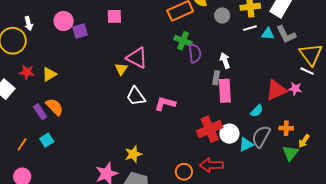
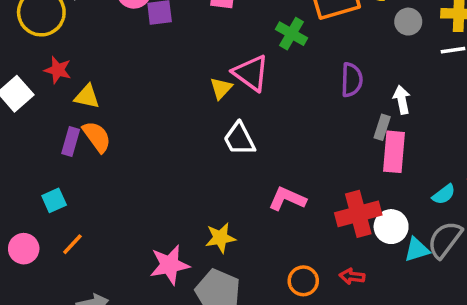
green cross: (183, 41) -> (291, 34), moved
yellow triangle: (49, 74) -> (87, 97), moved, turned 35
pink L-shape: (165, 104) -> (287, 199), moved
purple rectangle: (40, 112) -> (71, 142), turned 42
cyan square: (47, 140) -> (54, 200), moved
orange line: (22, 144) -> (72, 244), moved
red arrow: (211, 165) -> (352, 276), size x0.6

